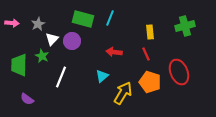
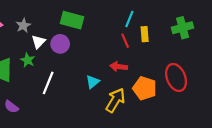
cyan line: (110, 18) -> (129, 19), moved
red arrow: (114, 52) -> (119, 67), moved
red line: (146, 54) -> (125, 41), moved

